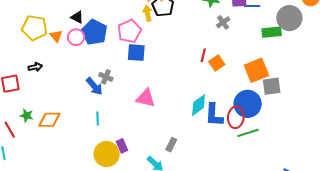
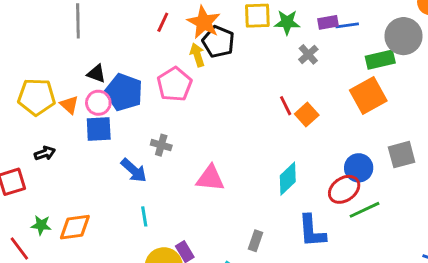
blue square: (136, 53) -> (99, 129), moved
red line: (203, 55) -> (286, 106), turned -32
orange square: (256, 70) -> (368, 96), moved
gray cross: (106, 77) -> (161, 145), moved
gray square: (272, 86) -> (402, 155), moved
blue circle: (248, 104) -> (359, 168), size x0.7
blue L-shape: (214, 115) -> (312, 231), moved
red ellipse: (236, 117) -> (344, 189), turned 55

